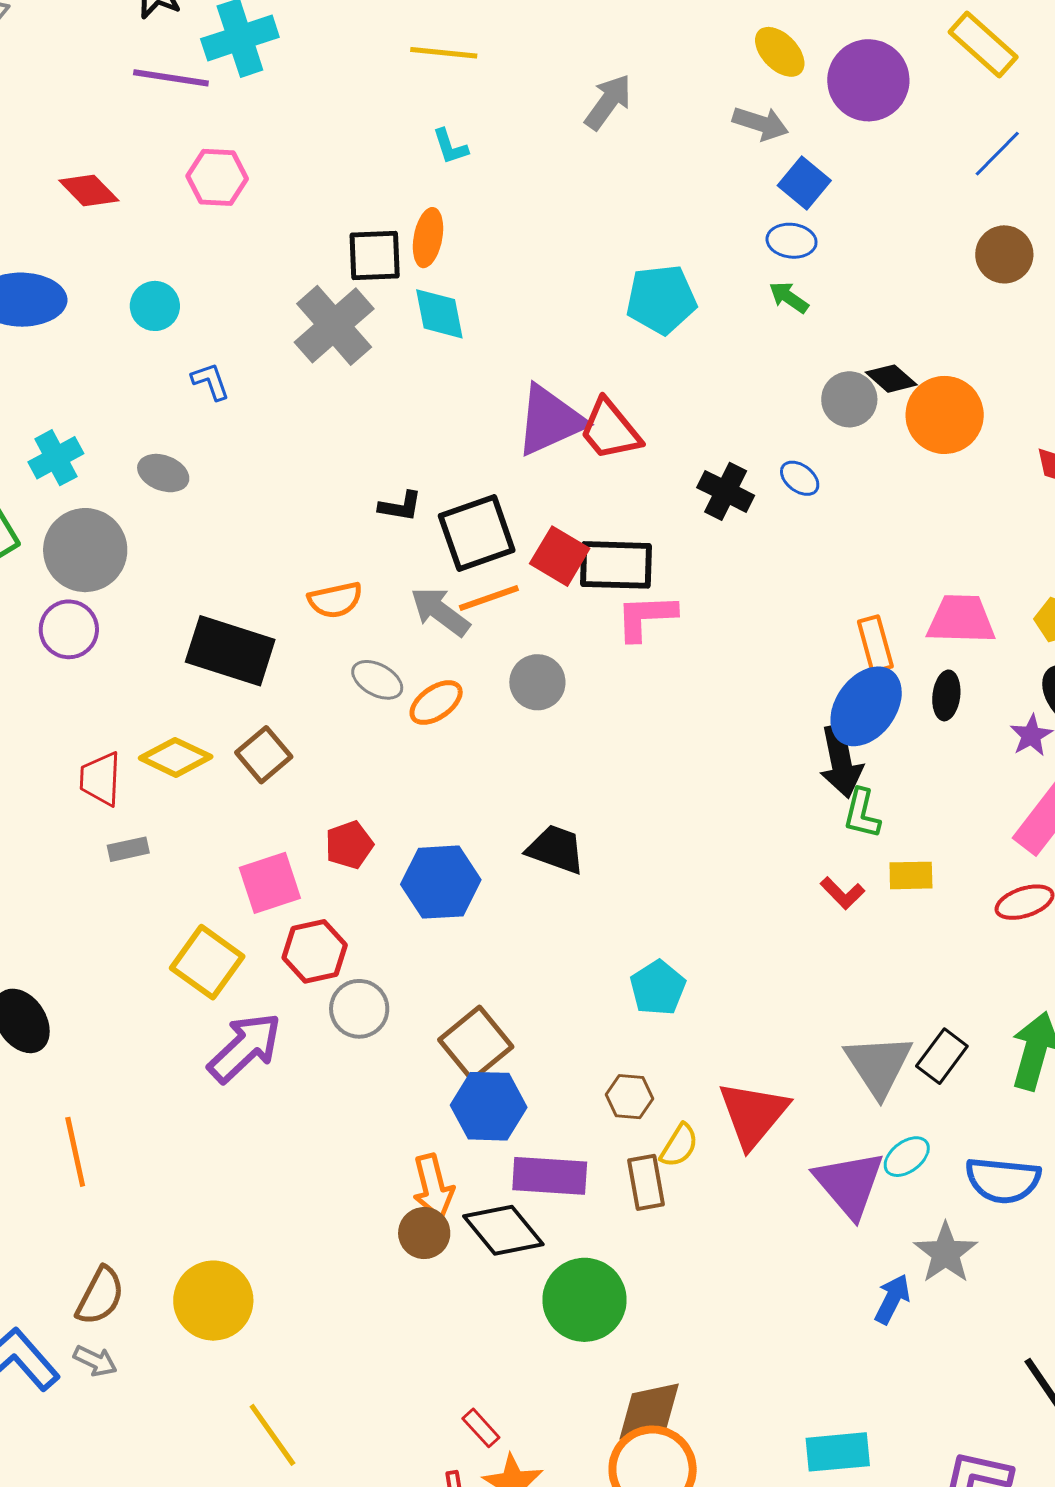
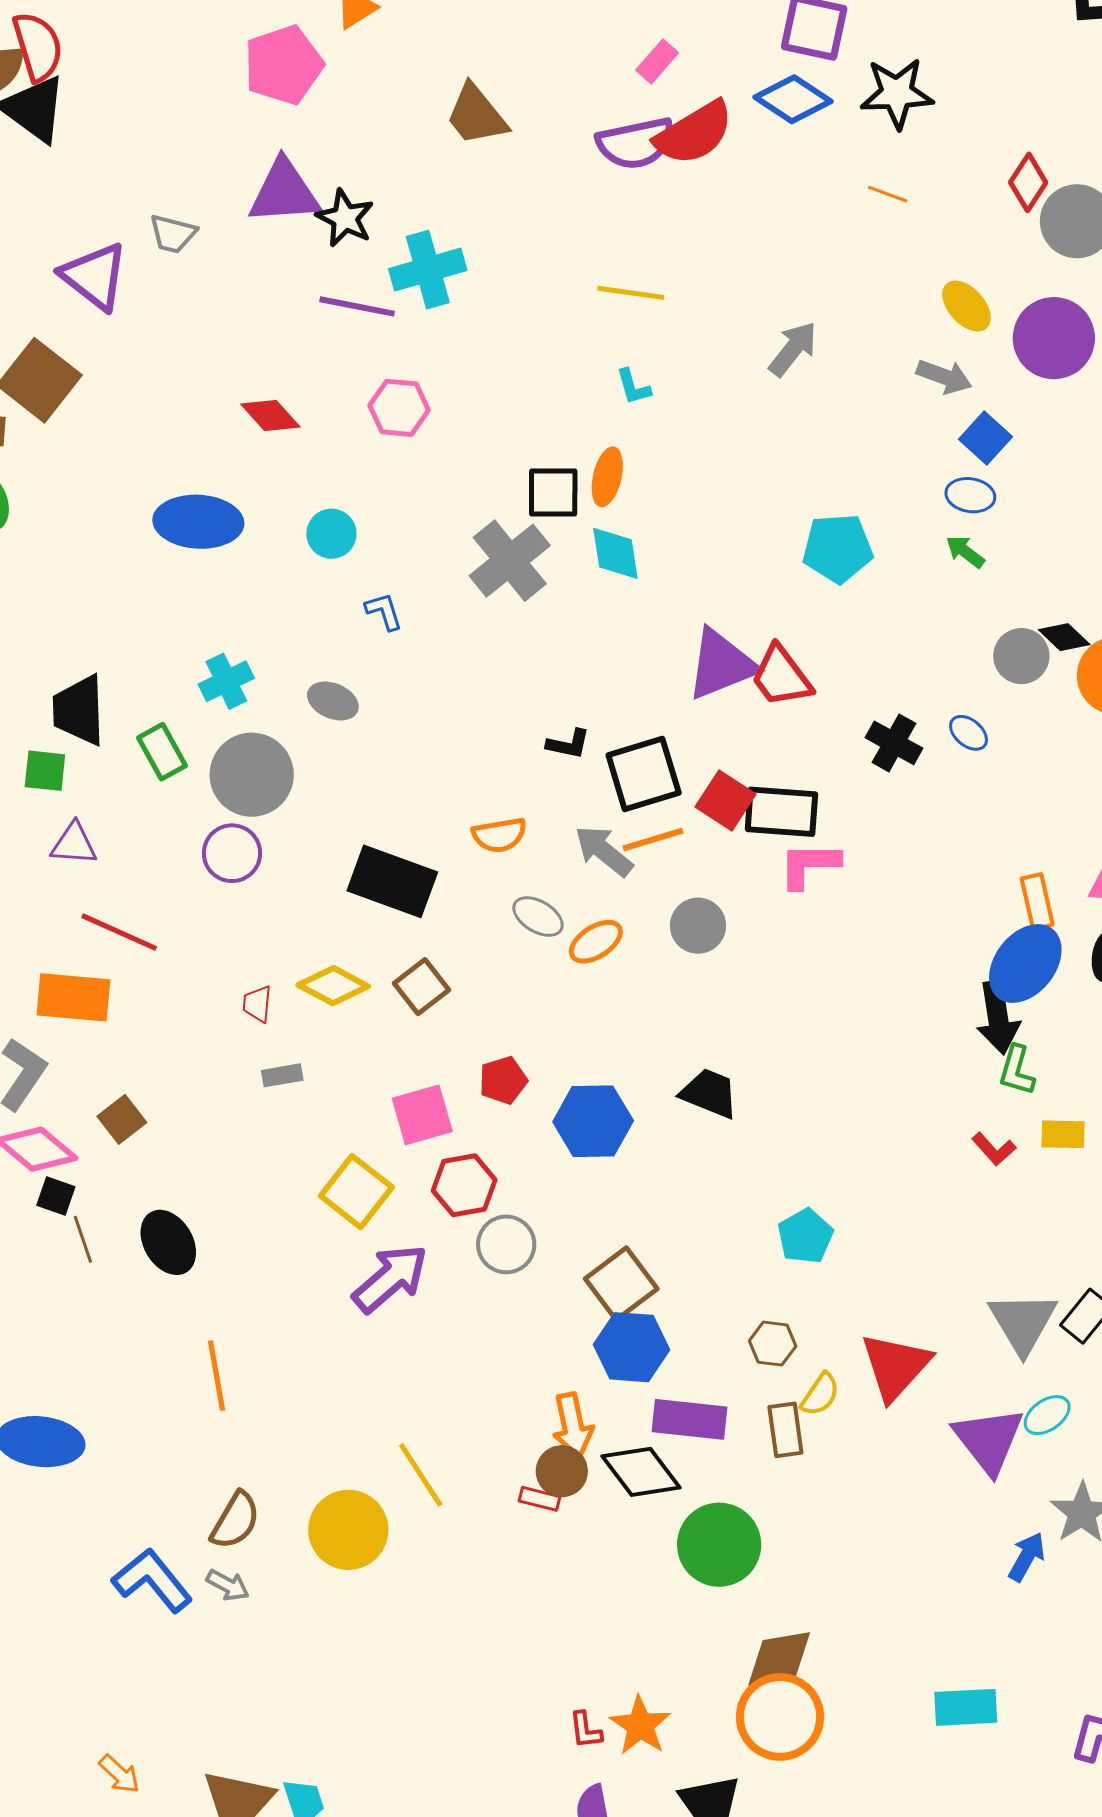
red trapezoid: (100, 779) -> (257, 1004), size x0.7
red rectangle: (481, 1428) -> (540, 1499), moved, turned -36
yellow line: (272, 1435) -> (421, 1475), moved

